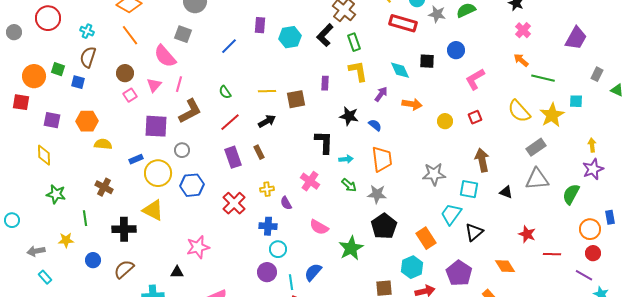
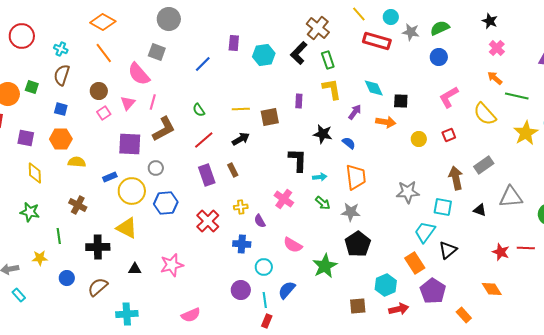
blue circle: (456, 50) -> (439, 57), moved
black square: (427, 61) -> (401, 101), moved
blue square: (78, 82) -> (61, 109), moved
yellow semicircle: (519, 111) -> (485, 114), moved
gray rectangle: (536, 147) -> (484, 165), moved
yellow diamond: (44, 155) -> (35, 173), moved
orange rectangle: (426, 238) -> (415, 263), moved
cyan circle: (278, 249) -> (264, 267), moved
red line: (552, 254) -> (526, 248), moved
orange diamond: (505, 266) -> (492, 289), moved
black triangle: (177, 272) -> (135, 269), moved

